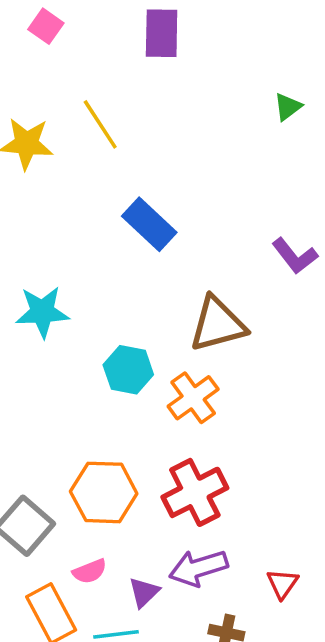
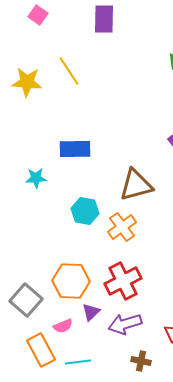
blue rectangle: (149, 224) -> (75, 149), moved, turned -44
cyan star: (42, 312) -> (36, 178), size x0.7
purple triangle: (144, 592) -> (91, 312), moved

